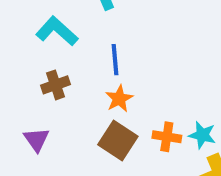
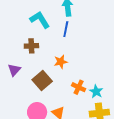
blue line: (115, 60) -> (66, 29), moved
brown square: (118, 140) -> (42, 81), moved

